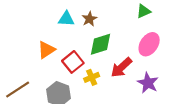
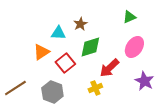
cyan triangle: (66, 19) -> (58, 33), moved
yellow cross: (92, 77) -> (95, 88), moved
purple star: (148, 83) -> (144, 81), moved

